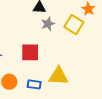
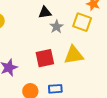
yellow triangle: (58, 76) -> (74, 55), moved

